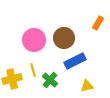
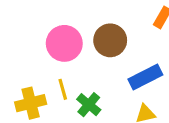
blue rectangle: (75, 61) -> (145, 77), moved

